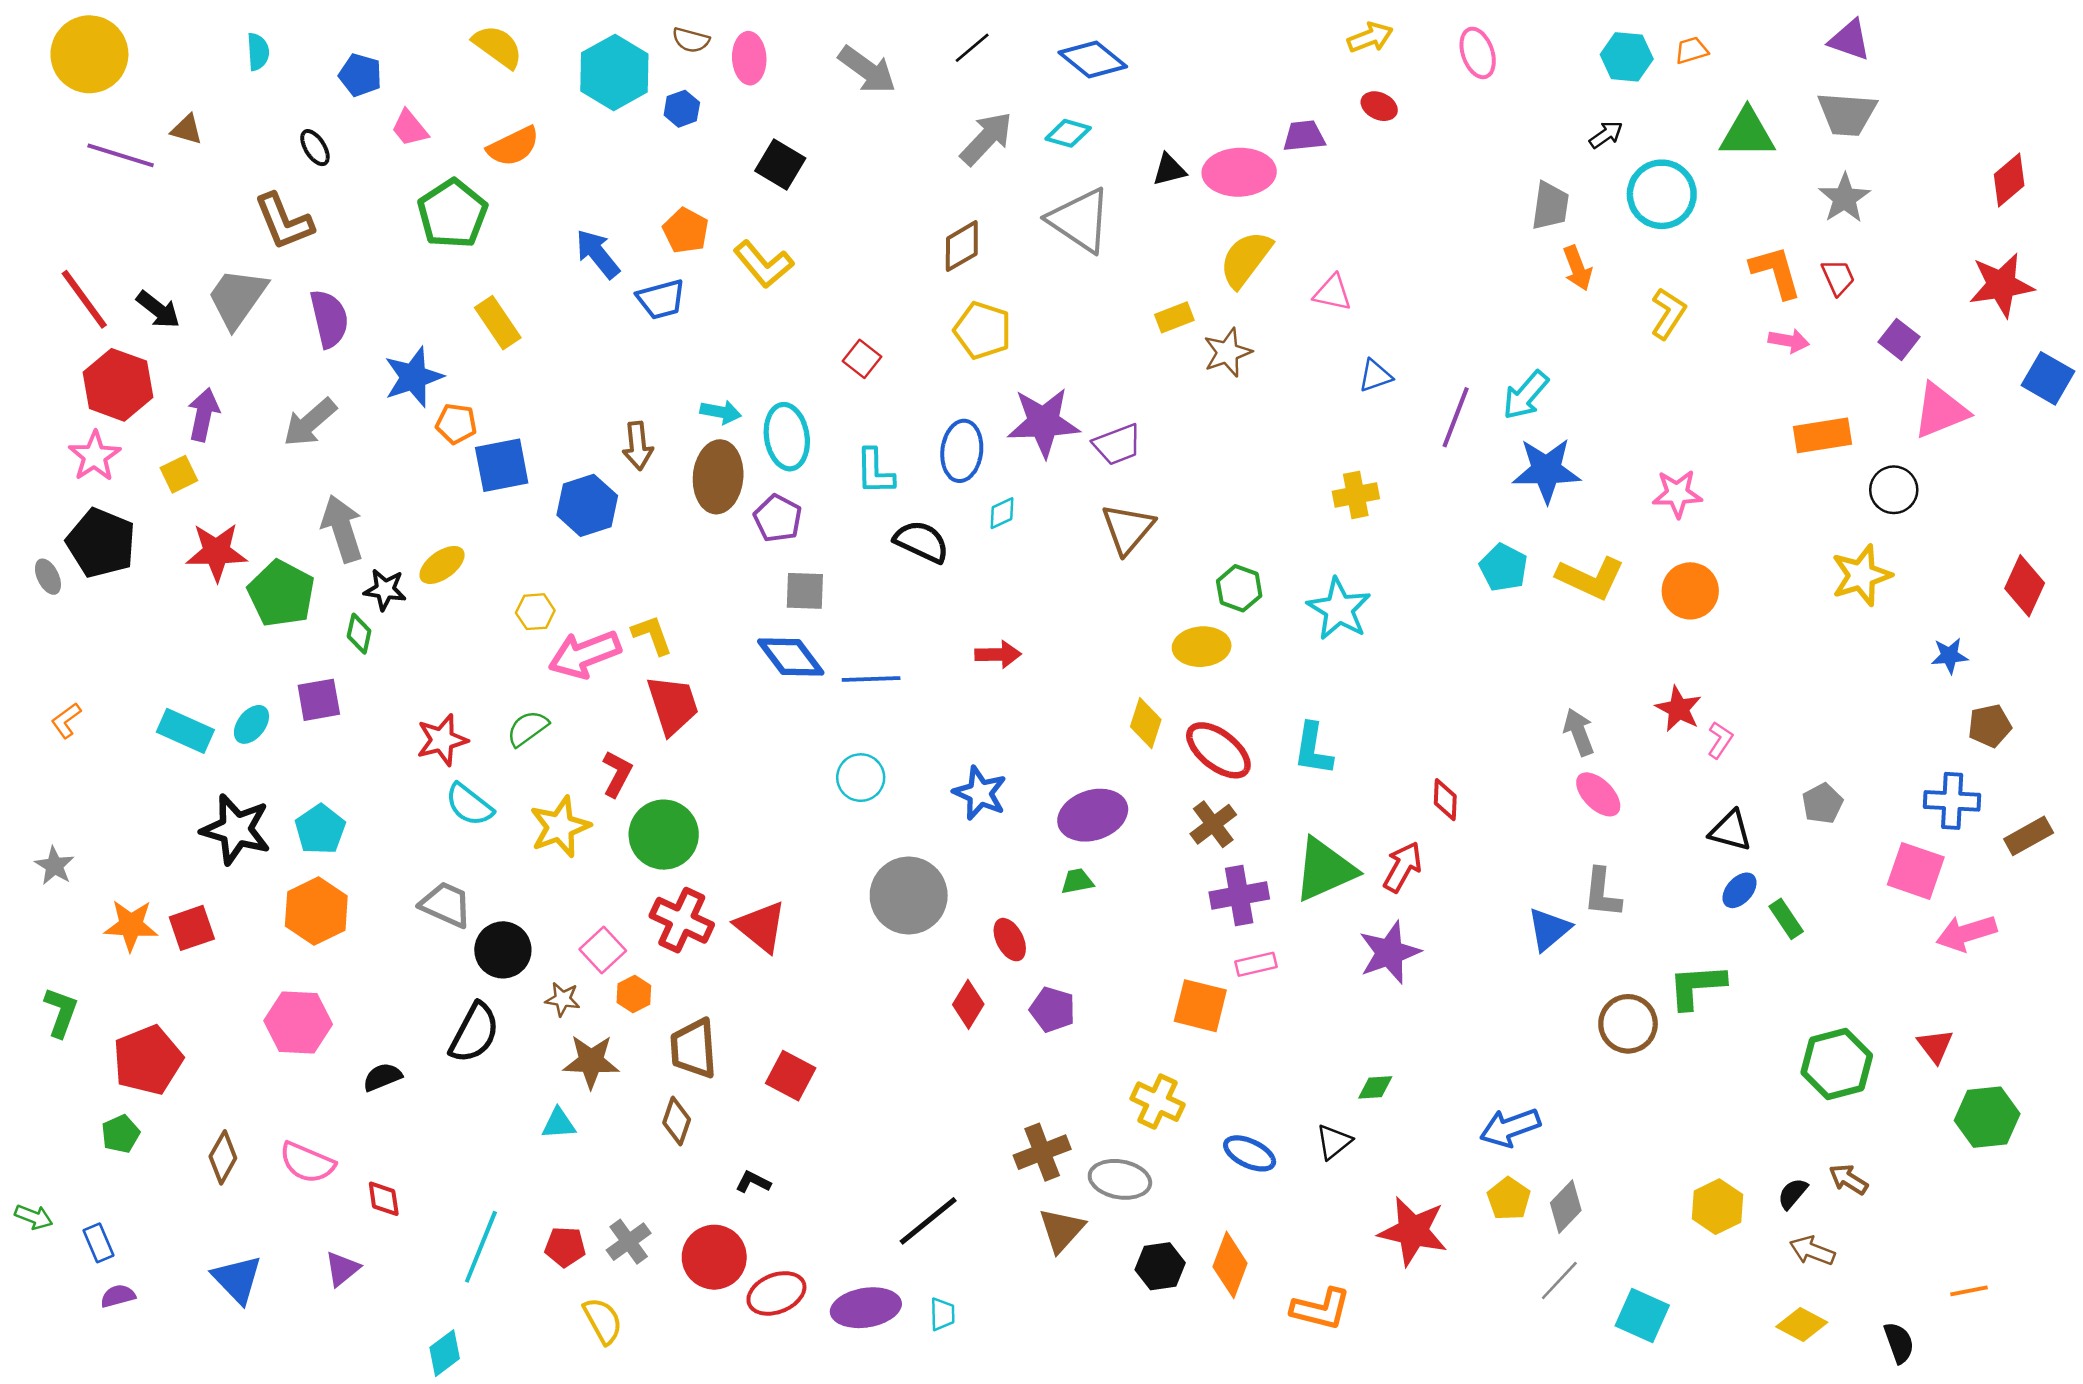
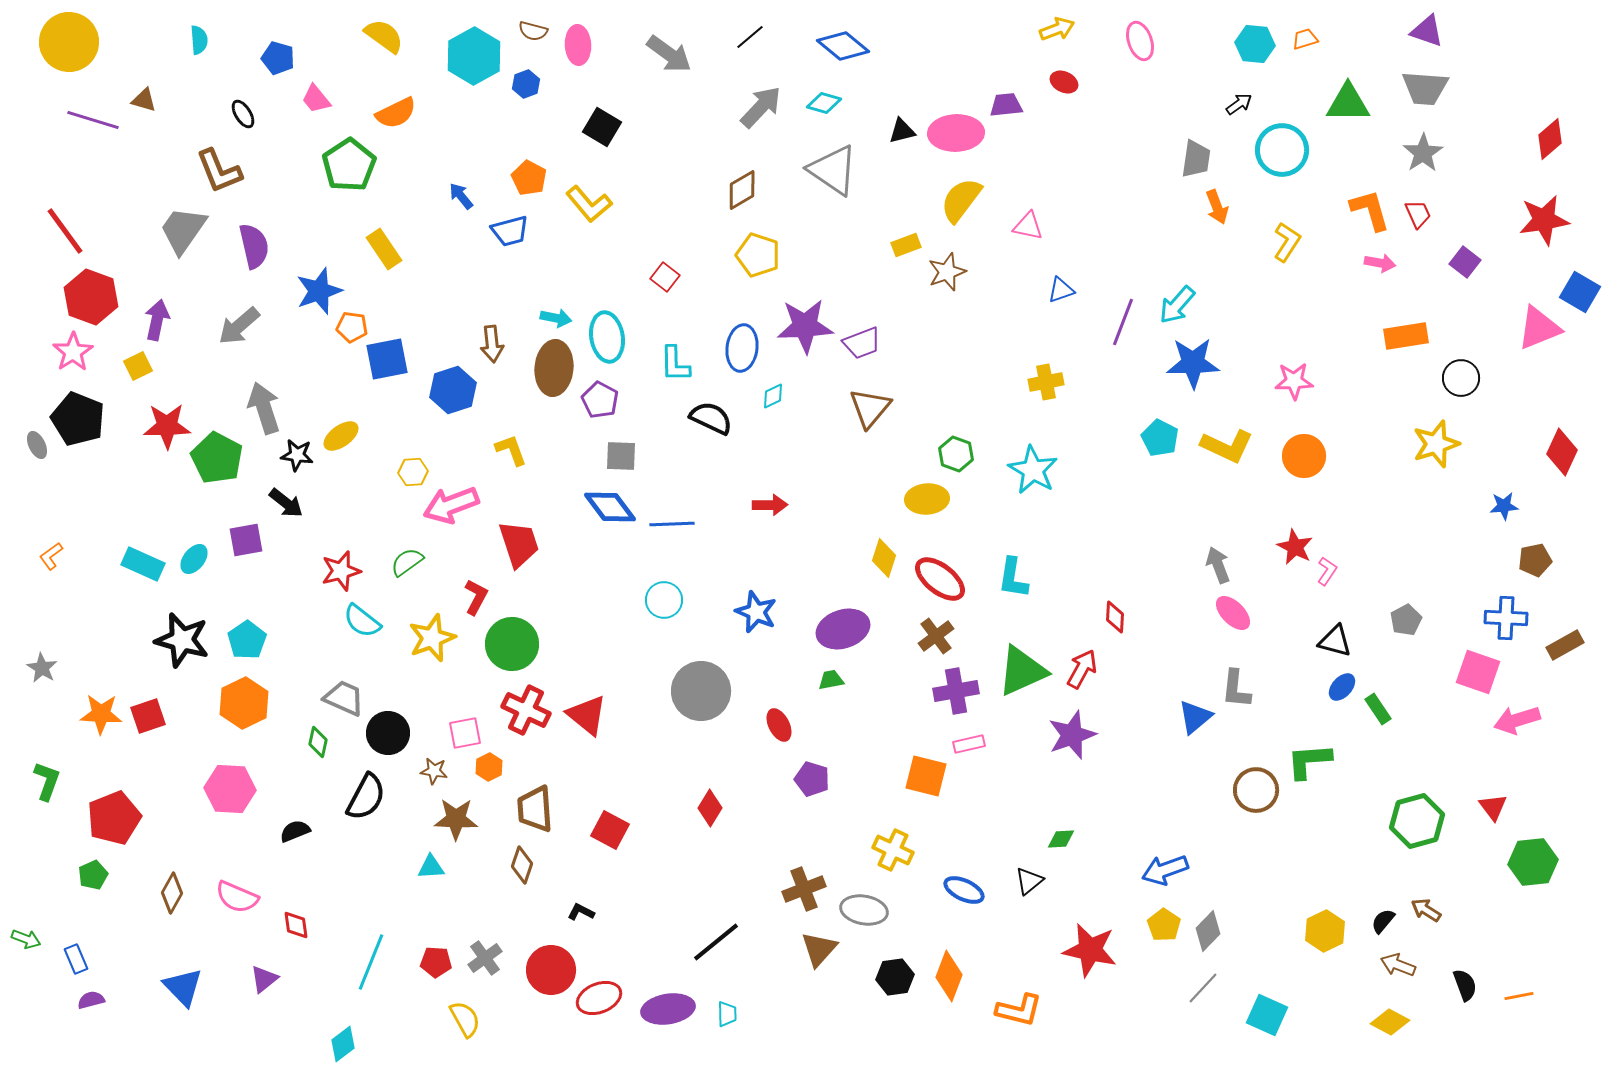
blue arrow: (598, 254) -> (461, 196), size x0.7
black arrow: (158, 310) -> (286, 503), moved
pink triangle: (1940, 411) -> (1539, 328), moved
green diamond: (359, 634) -> (318, 742), moved
yellow L-shape: (652, 635) -> (511, 450), moved
pink square: (603, 950) -> (465, 733), turned 32
red diamond: (968, 1004) -> (710, 808), moved
black semicircle: (1899, 1343) -> (1465, 985), moved

